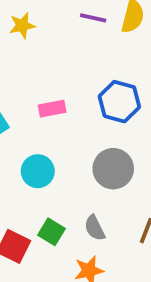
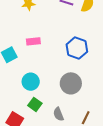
pink rectangle: (52, 109) -> (33, 41), moved
green square: (52, 232) -> (35, 104), moved

